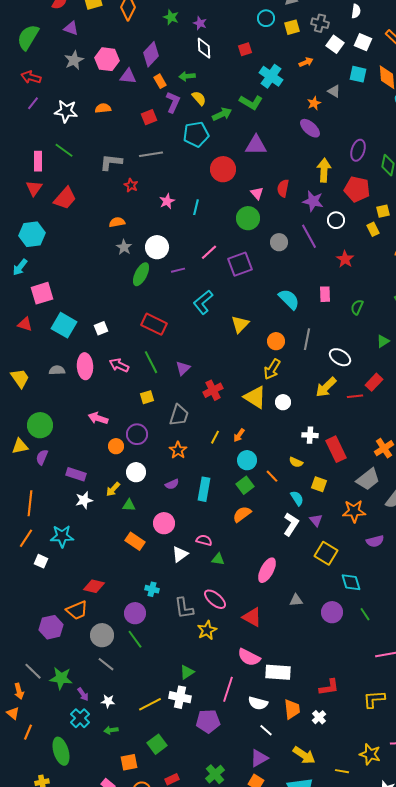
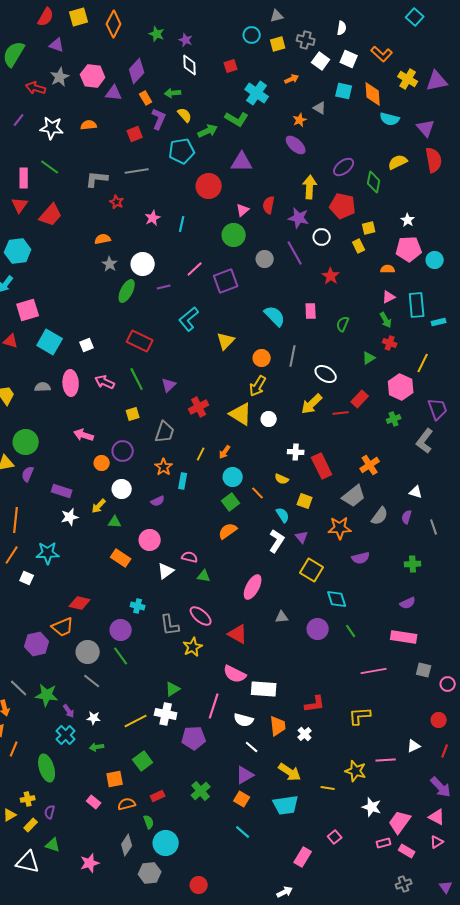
red arrow: (31, 77) -> (36, 88), moved
purple ellipse: (358, 150) -> (344, 167), turned 35
pink triangle: (257, 193) -> (243, 210), turned 32
cyan rectangle: (204, 489) -> (183, 481), moved, size x0.7

